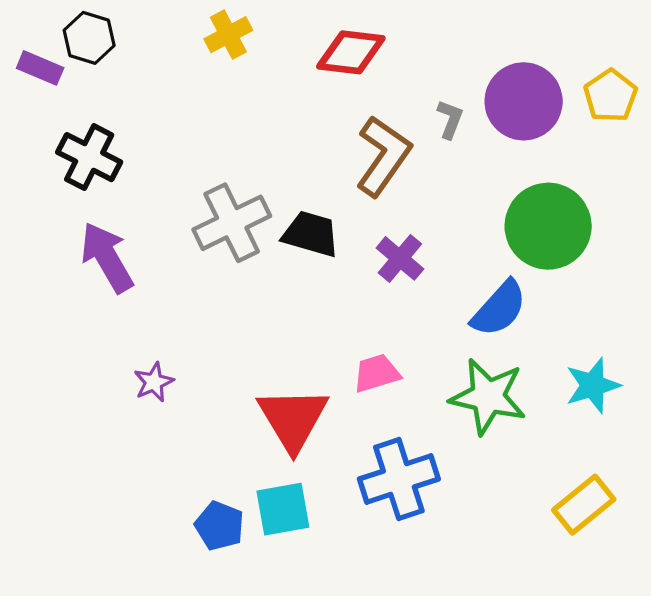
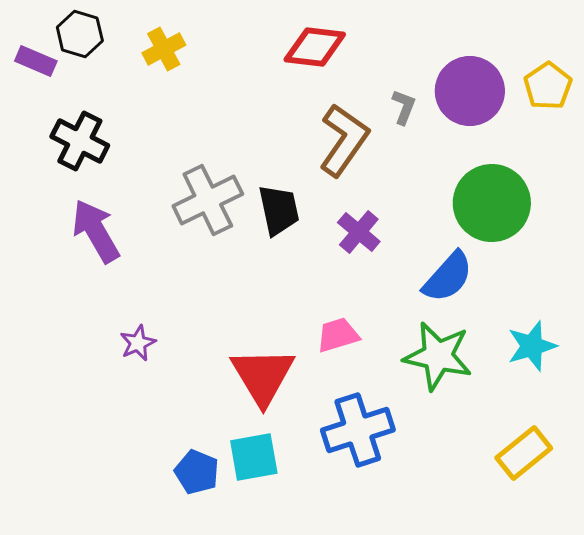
yellow cross: (228, 35) -> (164, 49), moved
black trapezoid: (311, 234) -> (279, 210), turned 62

